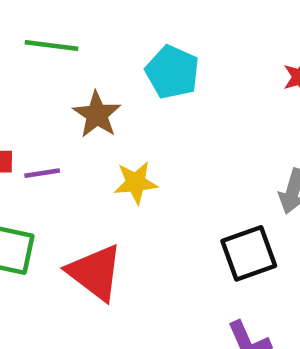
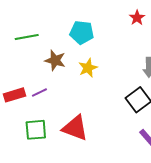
yellow star: (136, 183) -> (88, 68), moved

